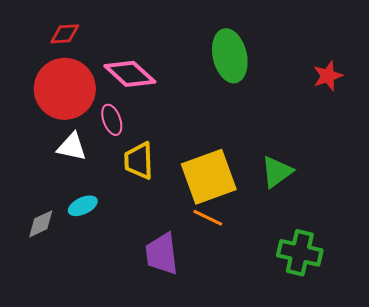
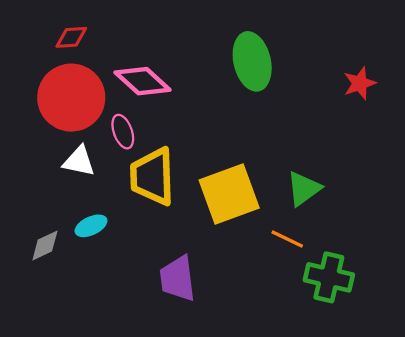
yellow trapezoid: (139, 161) -> (152, 177), size x1.4
orange line: (208, 218) -> (287, 239), moved

